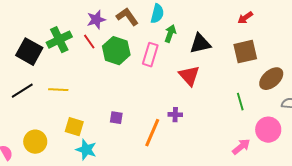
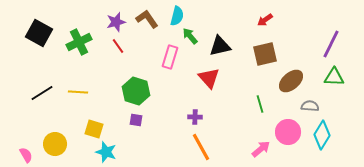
green arrow: (170, 34) -> (190, 36), turned -60
red line: (89, 42) -> (118, 46), moved
green hexagon: (116, 51) -> (136, 91), moved
black square: (29, 52) -> (39, 33), moved
orange line: (152, 133) -> (201, 147), moved, turned -52

